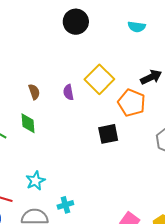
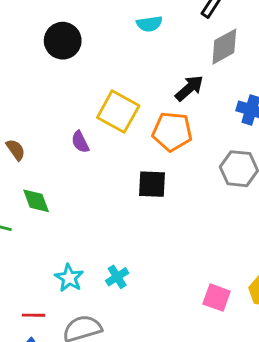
brown semicircle: (34, 92) -> (16, 150), moved
black square: (108, 134) -> (152, 184), turned 30
cyan cross: (65, 205) -> (117, 277), moved

